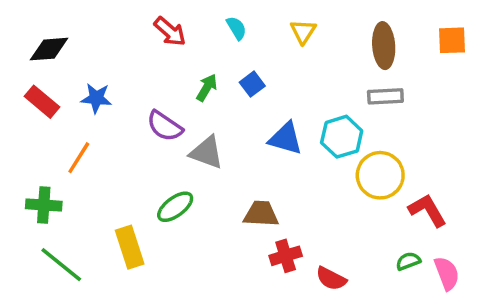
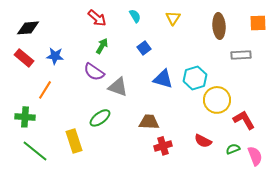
green arrow: (207, 88) -> (102, 46), moved
gray rectangle: (385, 96) -> (241, 55), moved
red semicircle: (331, 279) -> (203, 141), moved

